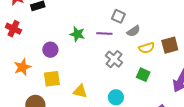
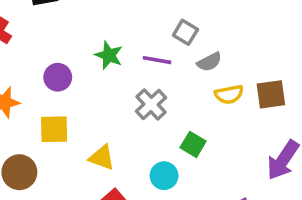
gray cross: (114, 59) -> (151, 104), moved
green square: (143, 75) -> (193, 144), moved

